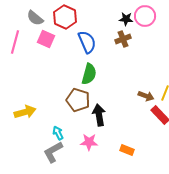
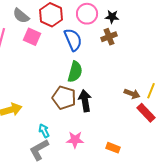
pink circle: (145, 16) -> (87, 14), moved
black arrow: (99, 115) -> (85, 101), moved

